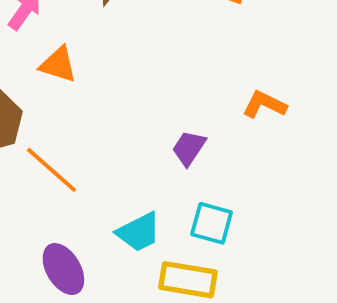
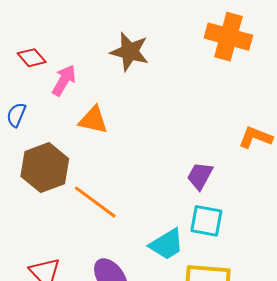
cyan square: (212, 223) -> (206, 221), moved

